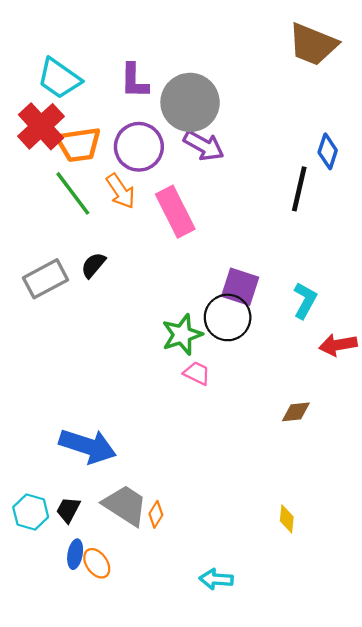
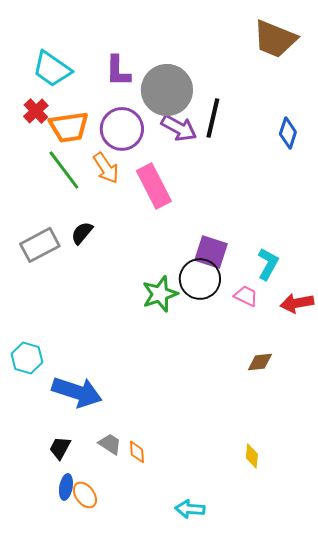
red cross: (41, 126) -> (36, 111), size x0.6
black line: (299, 189) -> (213, 118), moved
pink trapezoid: (197, 373) -> (246, 296), moved
gray trapezoid: (125, 505) -> (110, 444), size x0.6
cyan hexagon: (31, 512) -> (27, 358), moved
orange diamond: (156, 514) -> (137, 452), turned -35

